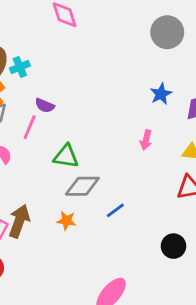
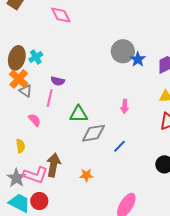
gray circle: (167, 32) -> (123, 51), moved
pink arrow: (146, 140) -> (125, 106), moved
orange star: (66, 221) -> (86, 175), moved

